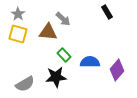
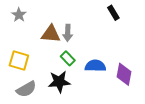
gray arrow: (63, 19) -> (68, 33), moved, turned 49
yellow square: (18, 34) -> (19, 60), moved
purple diamond: (117, 70) -> (124, 74), turned -30

